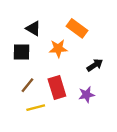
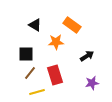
black square: (21, 52) -> (26, 54), moved
purple star: (87, 95) -> (92, 83), moved

